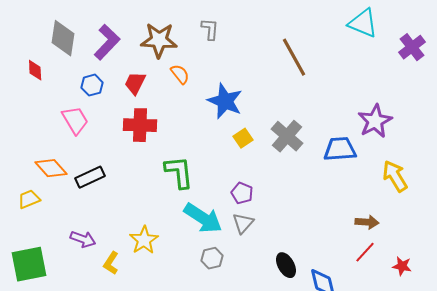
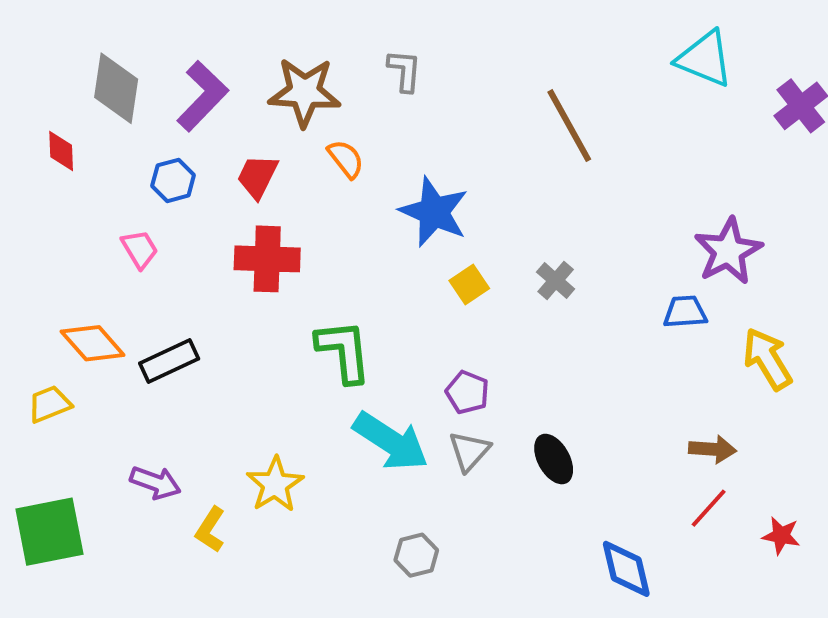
pink trapezoid: (75, 120) -> (140, 249), size x0.7
gray cross: (287, 136) -> (556, 281), size x0.6
blue trapezoid: (340, 149) -> (685, 312), moved, size x0.7
gray hexagon: (212, 258) -> (416, 555), moved
black ellipse: (286, 265) -> (554, 459), moved

